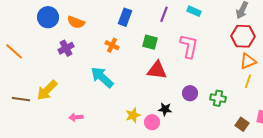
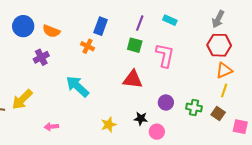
green square: (150, 42) -> (135, 45), moved
orange cross: (112, 45) -> (87, 46), moved
pink circle: (152, 122) -> (157, 132), moved
brown square: (242, 124) -> (218, 114), moved

